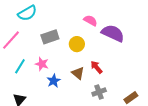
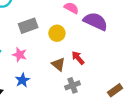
blue star: (54, 81) -> (22, 80), moved
gray cross: (99, 92) -> (73, 85), moved

